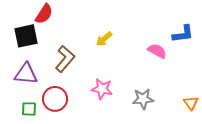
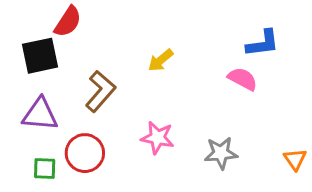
blue L-shape: (183, 34) -> (263, 43), moved

